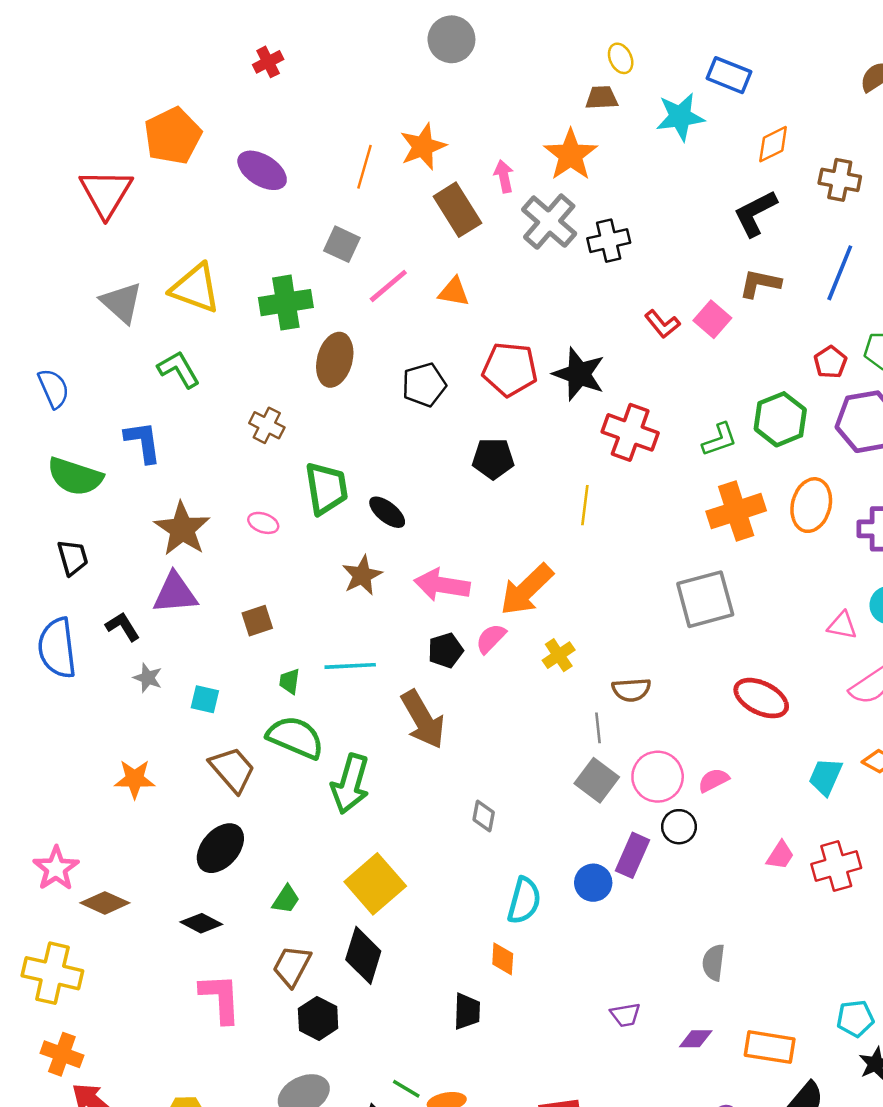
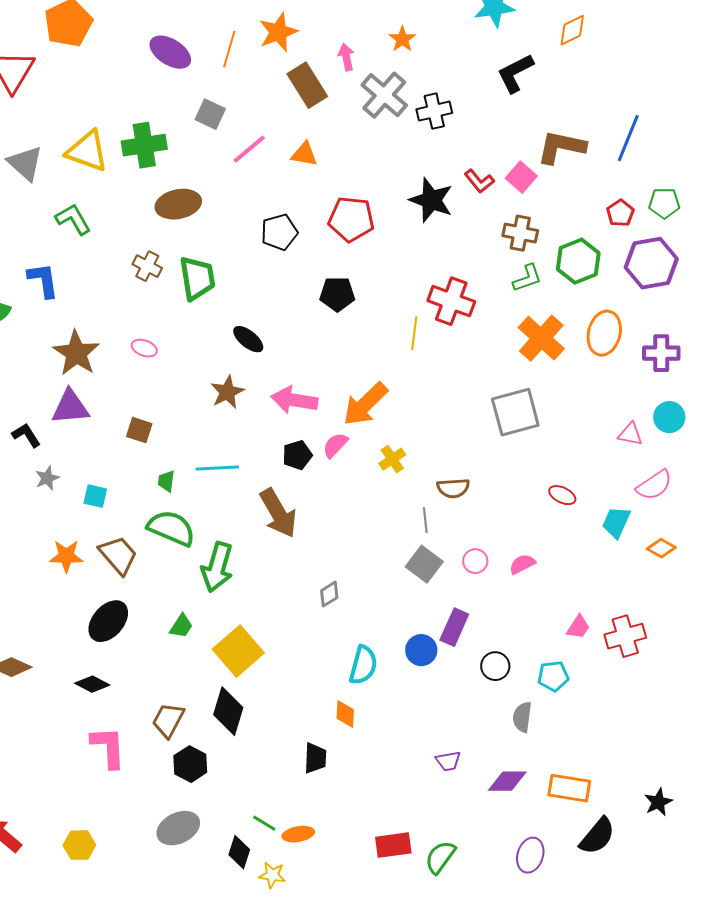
orange star: (571, 155) -> (402, 39), size x0.6
purple ellipse: (262, 170) -> (170, 52), moved
brown cross: (840, 180) -> (520, 233), moved
black L-shape: (755, 213) -> (515, 73), moved
brown L-shape: (760, 284) -> (561, 147), size x1.4
green cross: (286, 303) -> (144, 145), moved
brown ellipse: (335, 360) -> (178, 204), moved, turned 63
black star: (579, 374) -> (431, 200), moved
red cross: (630, 432) -> (451, 301), moved
green trapezoid: (326, 488) -> (197, 278), moved
orange cross: (736, 511) -> (541, 338), turned -30
brown square: (257, 621) -> (139, 430), turned 36
gray star: (148, 678) -> (47, 478), turned 30
red ellipse: (761, 698) -> (562, 495), size x0.6
pink circle: (658, 777) -> (475, 561), size x0.6
cyan trapezoid: (826, 777) -> (616, 522), moved
orange star: (135, 779) -> (66, 556), moved
gray diamond: (484, 816) -> (329, 594), turned 48
black circle: (679, 827) -> (495, 666), moved
green trapezoid: (286, 899) -> (181, 626), moved
cyan pentagon: (855, 1018) -> (553, 676), moved
purple diamond: (696, 1039) -> (507, 781), size x1.4

